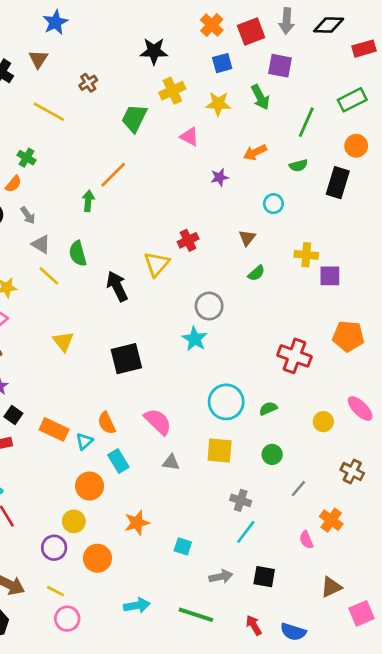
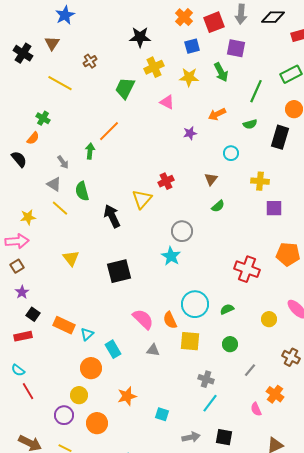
gray arrow: (28, 215) -> (63, 162), moved
yellow cross: (306, 255) -> (260, 181), moved
orange semicircle: (107, 423) -> (170, 320), moved

